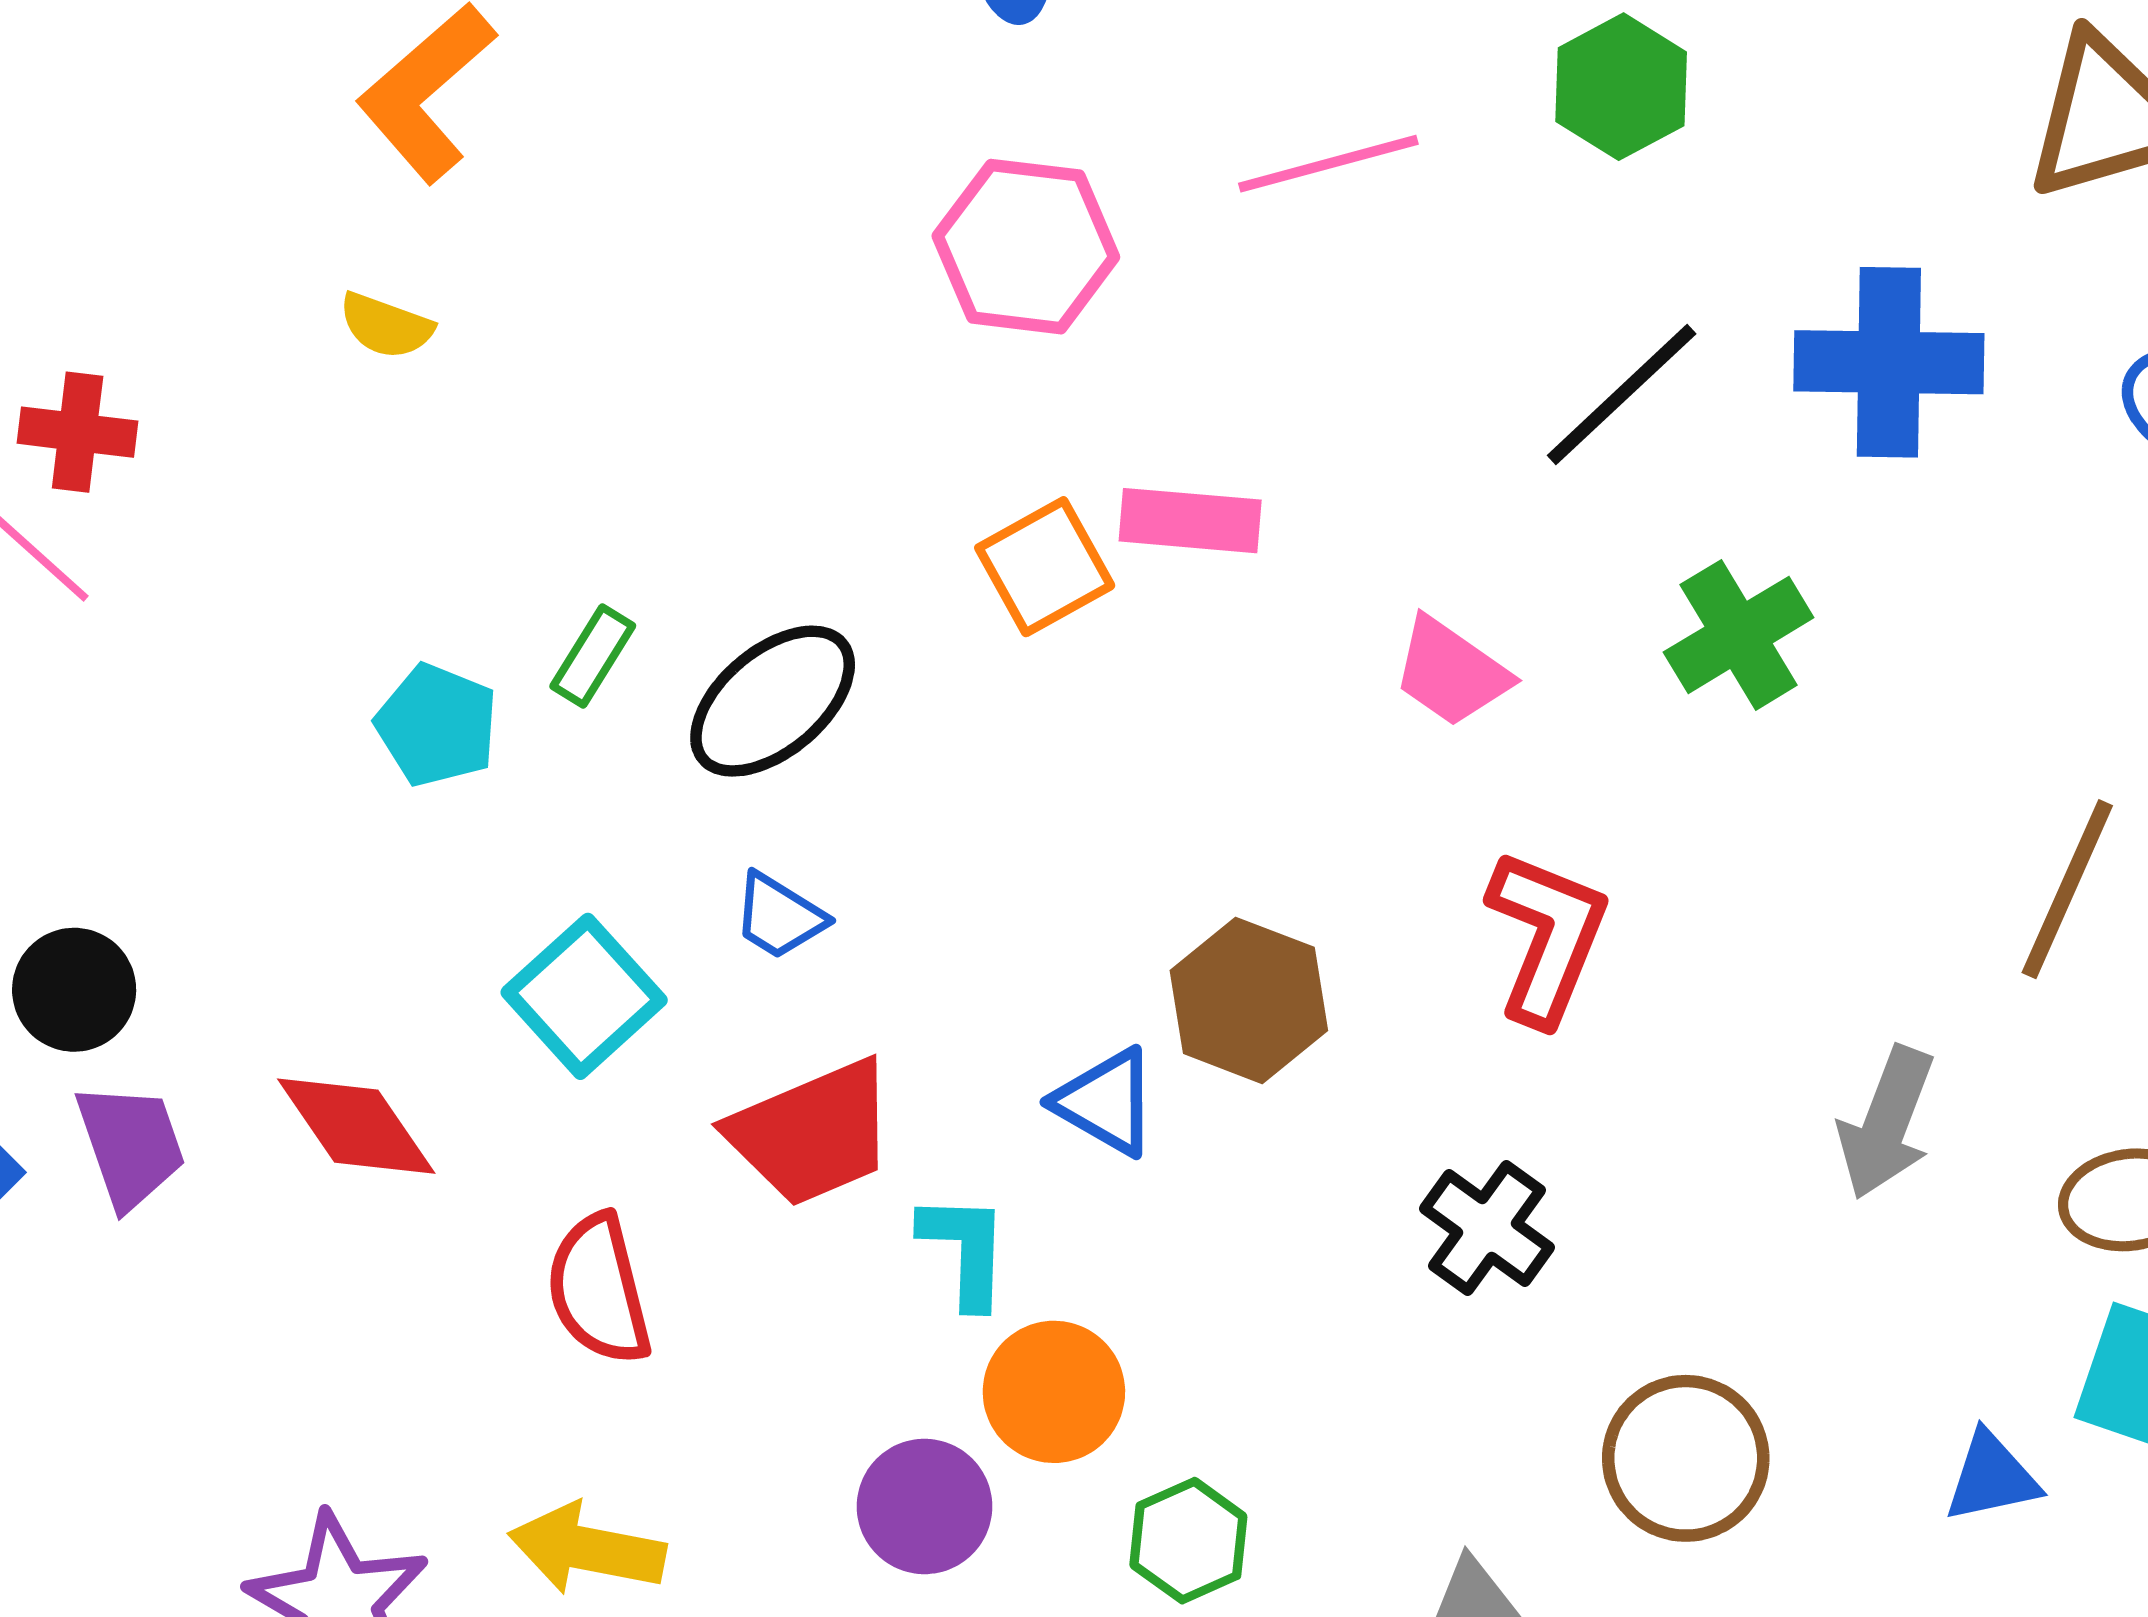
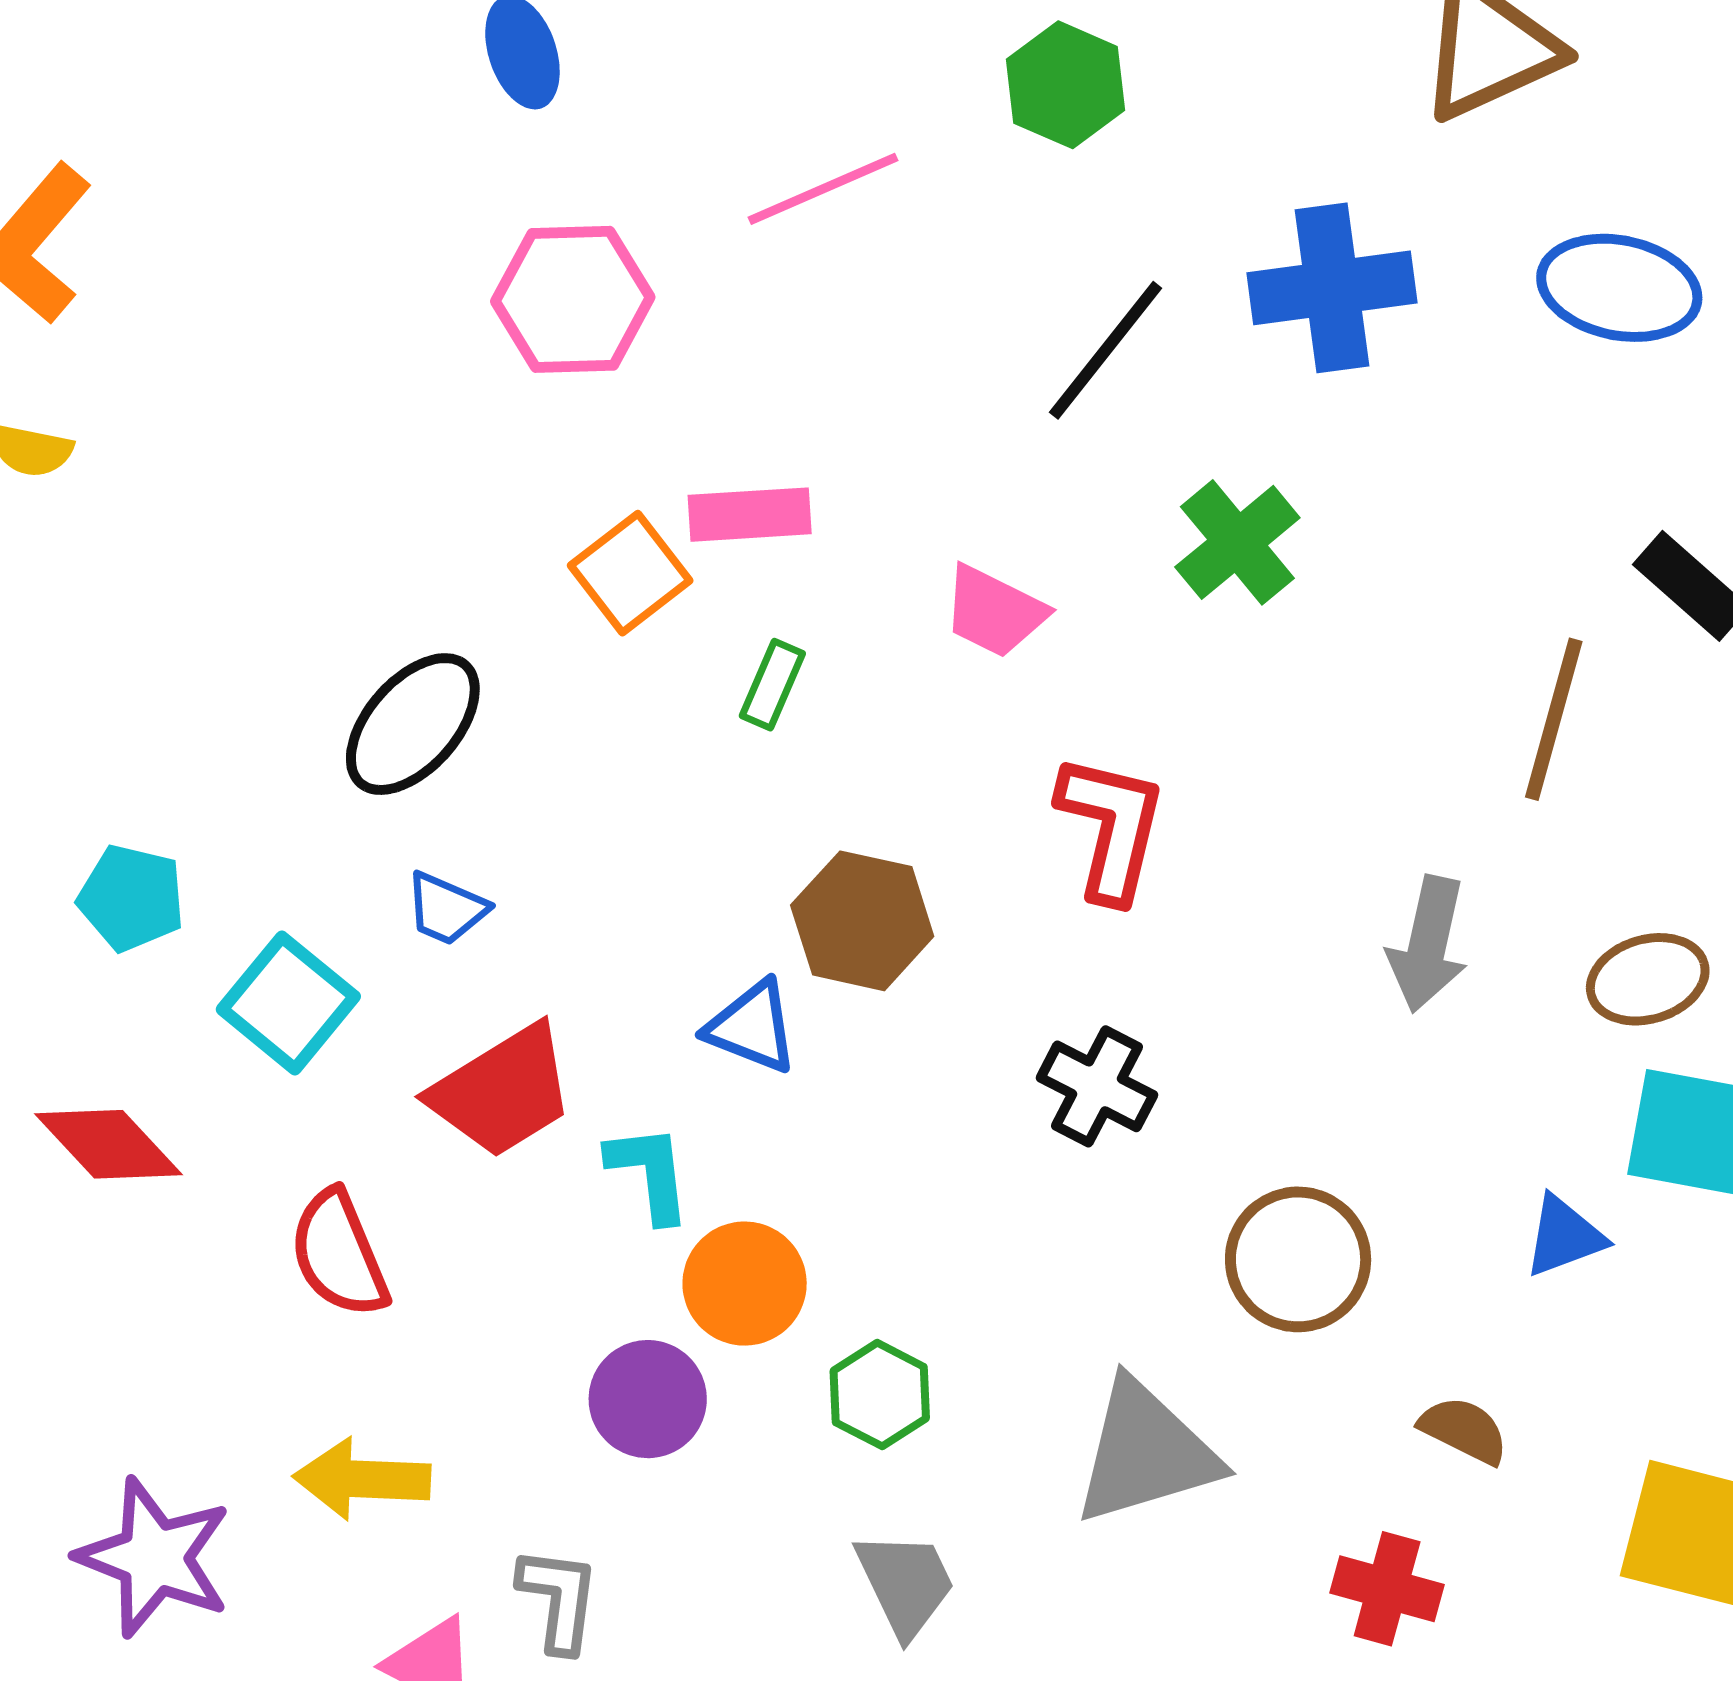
green rectangle: (593, 656) -> (772, 685), moved
cyan pentagon: (437, 725) -> (131, 898), moved

